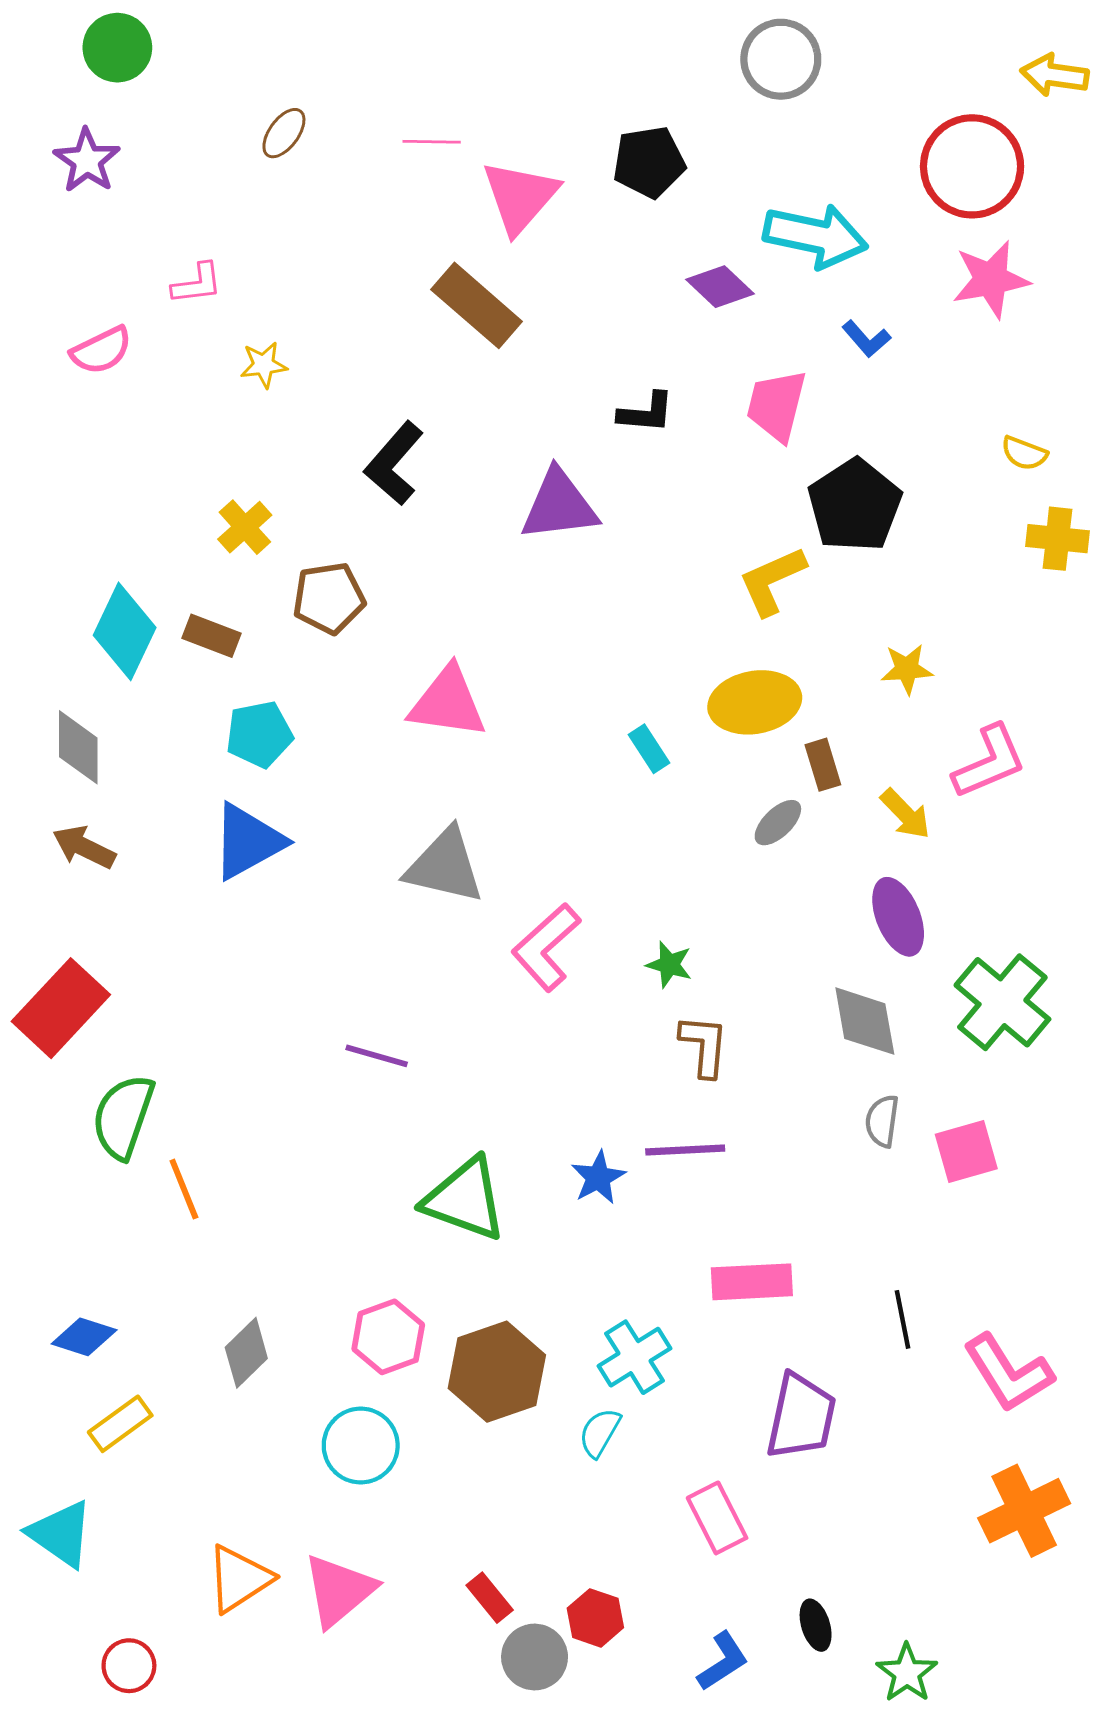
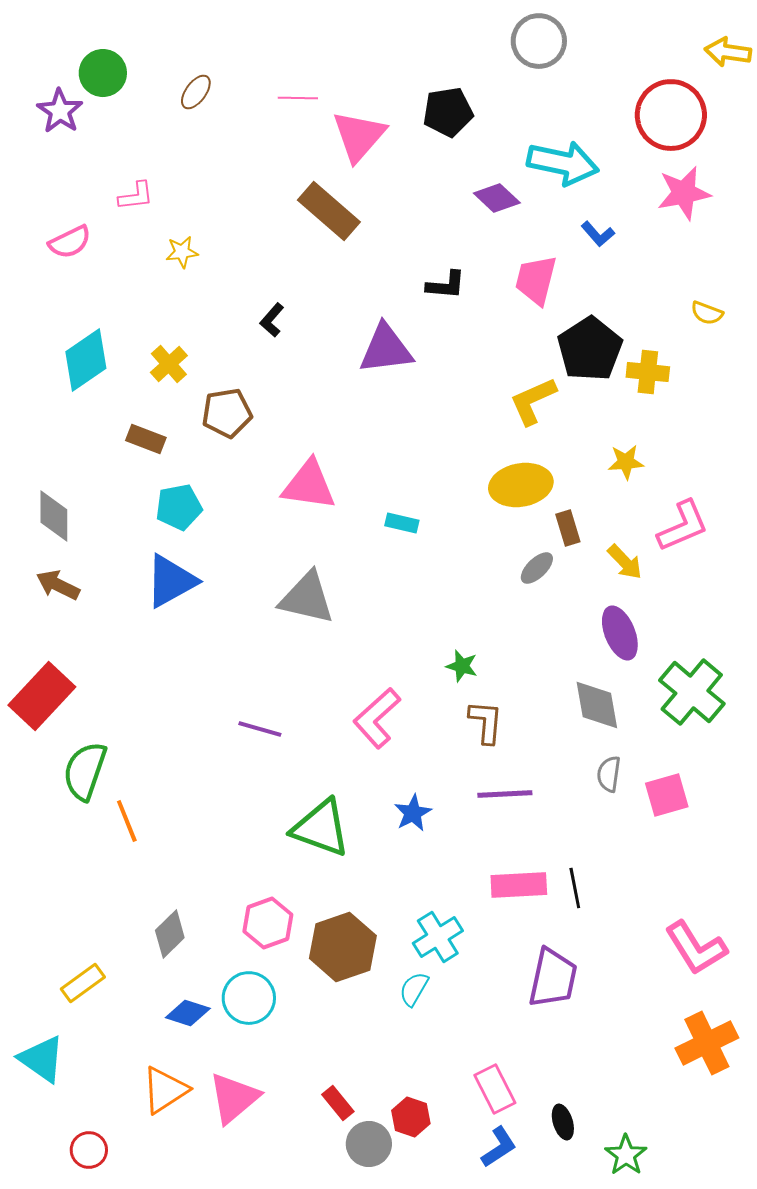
green circle: (117, 48) -> (103, 73), moved
black L-shape: (394, 463) -> (272, 320), size x0.6
yellow cross: (1057, 539) -> (648, 372), moved
cyan diamond: (125, 631) -> (86, 360), moved, turned 30
cyan rectangle: (649, 749) -> (402, 523), moved, turned -44
pink L-shape: (546, 947) -> (377, 718), moved
purple line: (685, 1150) -> (505, 794), moved
black line: (902, 1319) -> (575, 888), moved
blue diamond: (84, 1337) -> (188, 1013), moved
pink rectangle: (717, 1518) -> (495, 1089), moved

